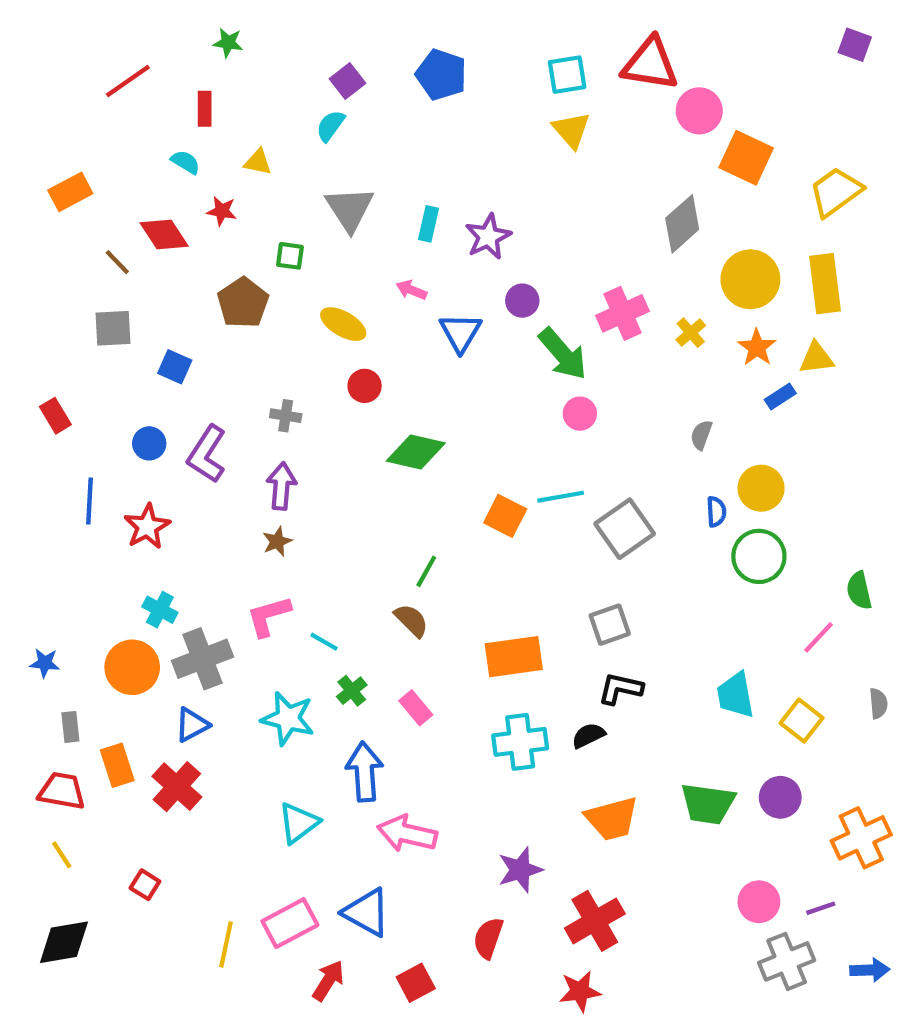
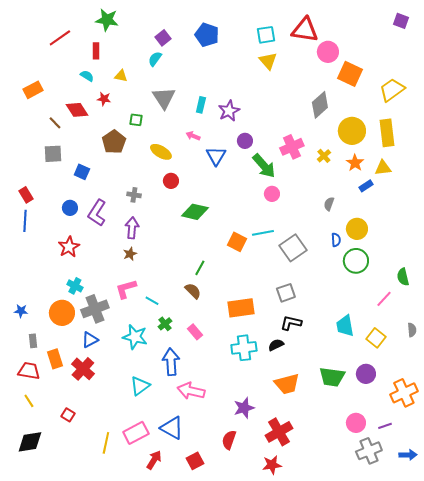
green star: (228, 43) -> (107, 20), size x1.6
blue line: (90, 501) -> (25, 221), moved

